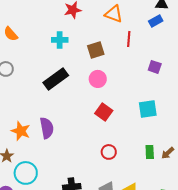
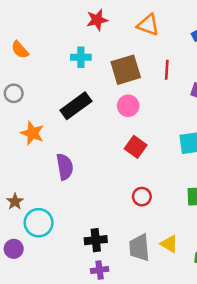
red line: (129, 39) -> (167, 70), moved
brown square: (96, 50) -> (126, 70), size x1.4
orange star: (21, 131) -> (32, 133), moved

